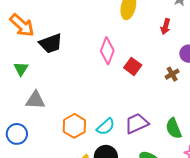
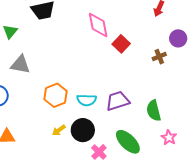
pink diamond: (107, 51) -> (98, 25), turned -40
cyan semicircle: (106, 127) -> (87, 100), turned 36

